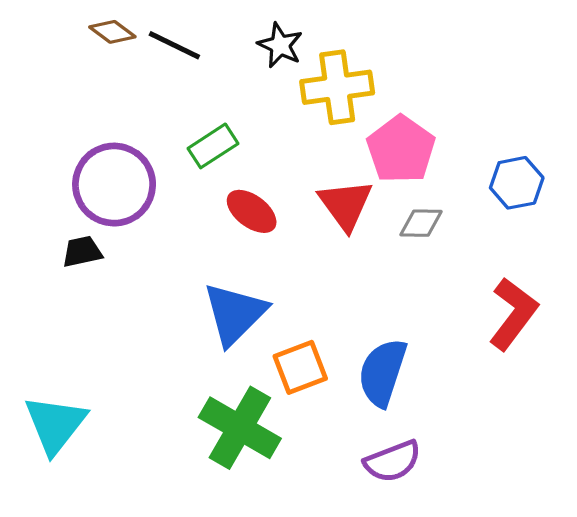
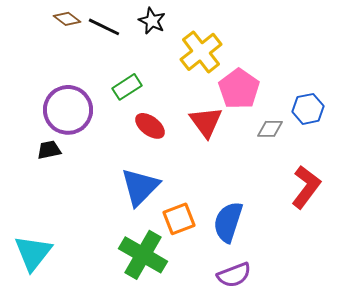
black star: (280, 45) -> (152, 21), moved
yellow cross: (337, 87) -> (201, 52), turned -30
gray diamond: (421, 223) -> (270, 129), moved

